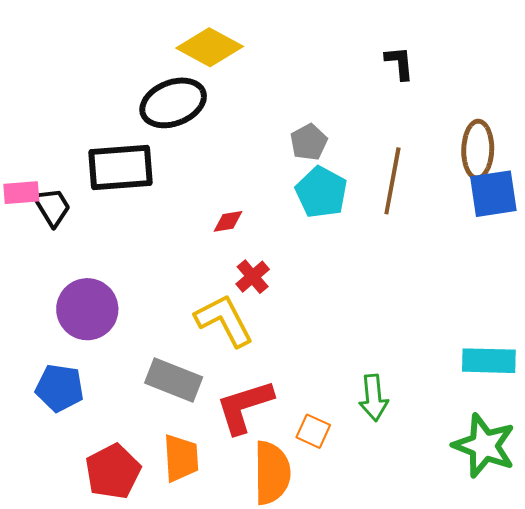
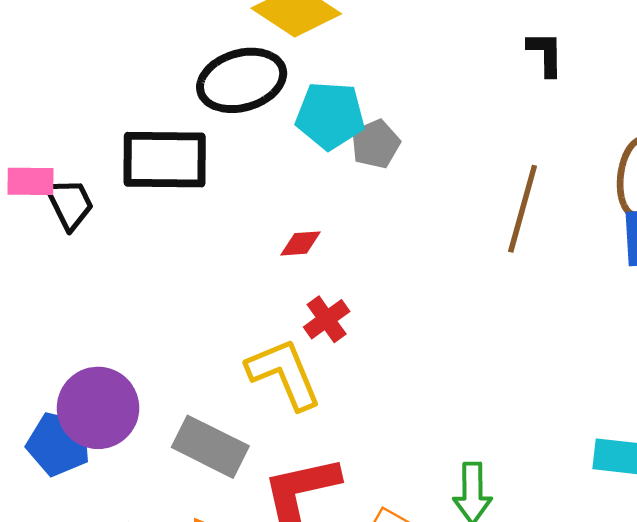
gray pentagon: (309, 142) -> (375, 144), moved
cyan pentagon: (321, 192) -> (330, 116), moved, turned -30
purple circle: (87, 309) -> (98, 408), moved

